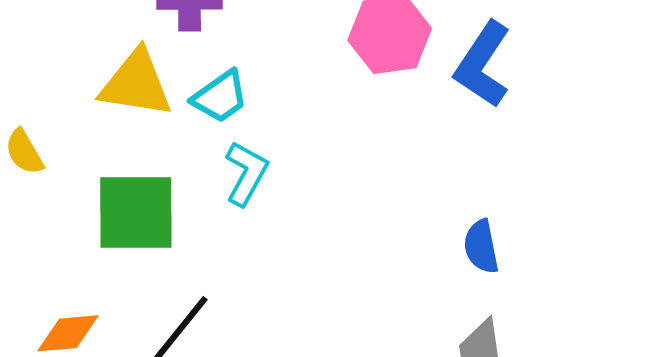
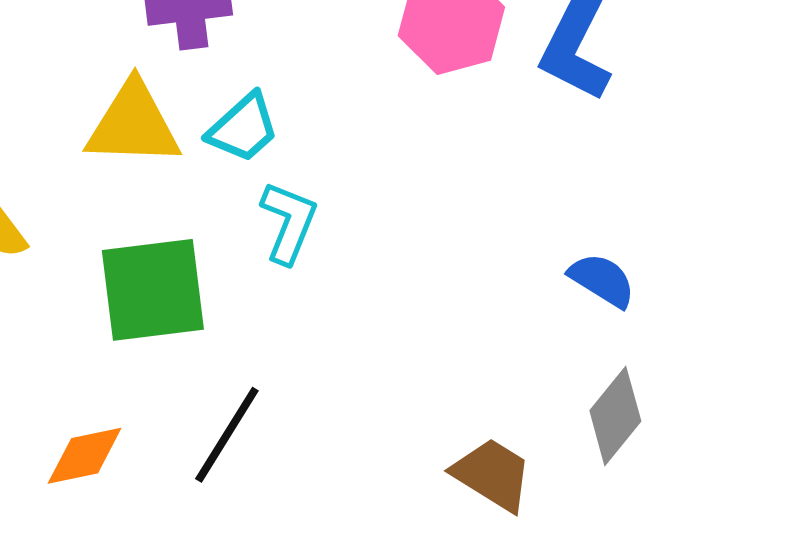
blue semicircle: (481, 247) -> (602, 280), turned 140

